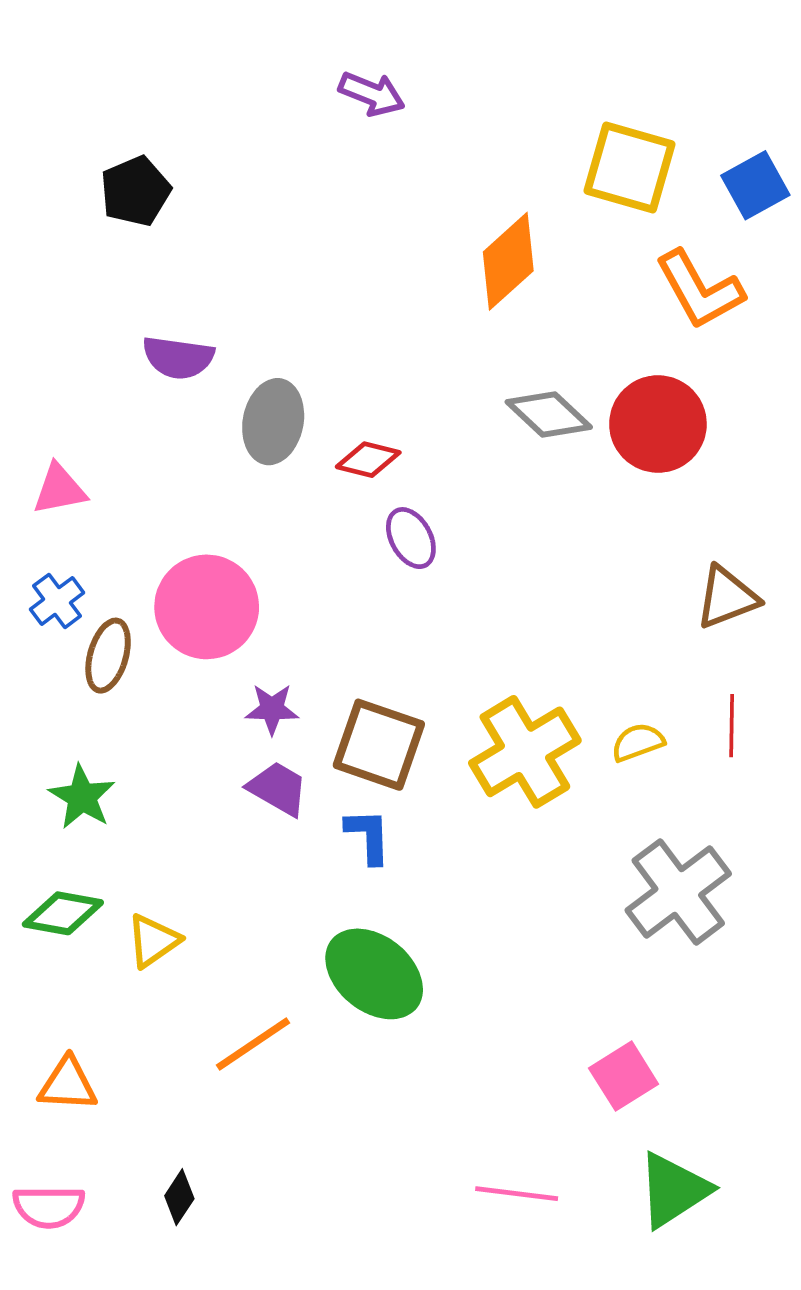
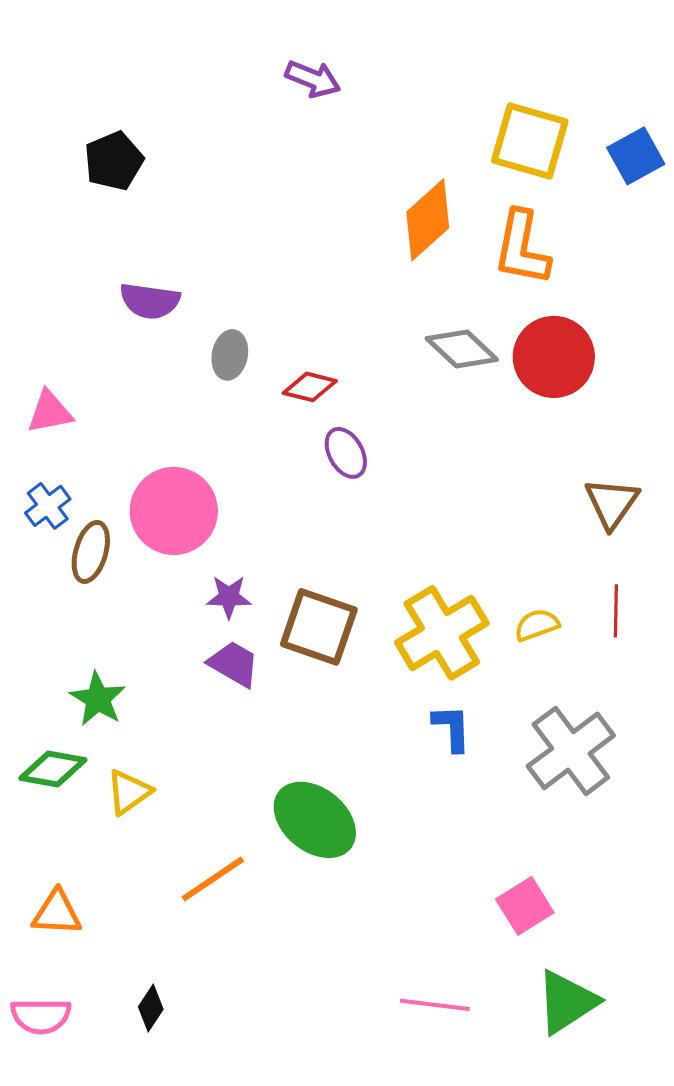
orange L-shape: (700, 290) -> (522, 248), moved, turned 40
gray ellipse: (273, 422) -> (230, 355), size x0.7
brown triangle: (727, 597) -> (612, 503), turned -34
green star: (82, 797) -> (98, 699), moved
blue L-shape: (368, 836) -> (452, 728), moved

